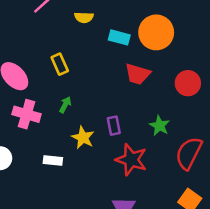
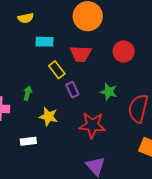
cyan rectangle: (119, 37) -> (45, 42), moved
yellow rectangle: (60, 64) -> (57, 70), moved
purple rectangle: (114, 126) -> (72, 90), moved

